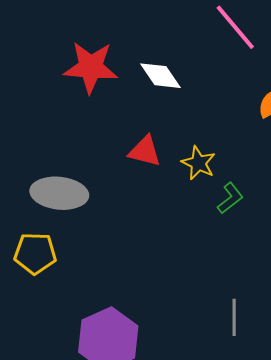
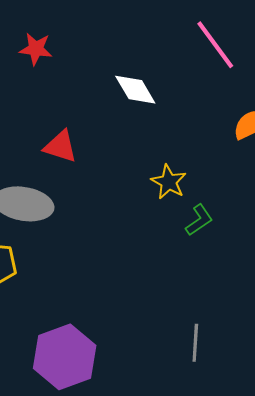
red star: (91, 67) -> (36, 49), moved, size x0.6
red triangle: (145, 151) -> (60, 146), moved

